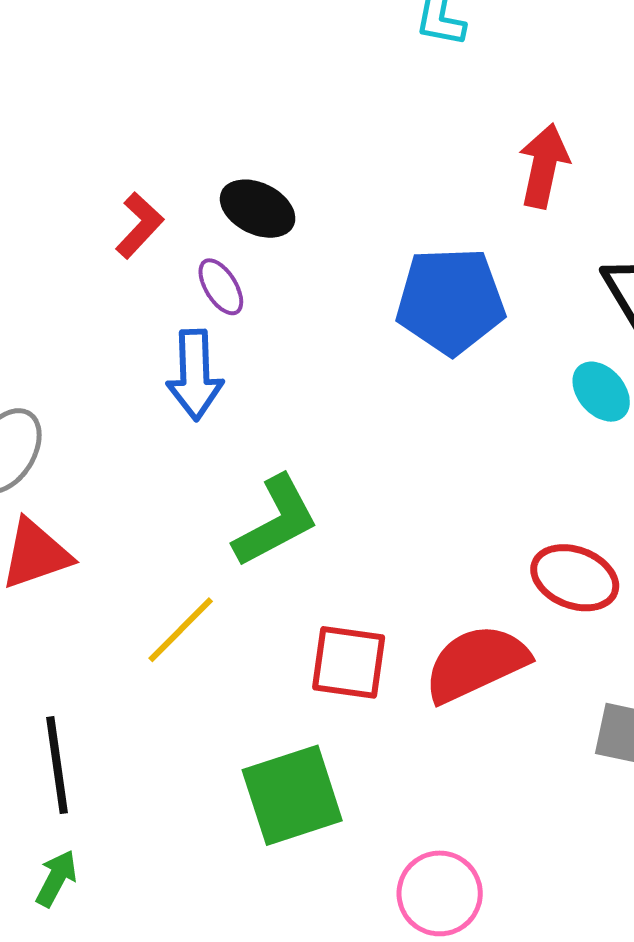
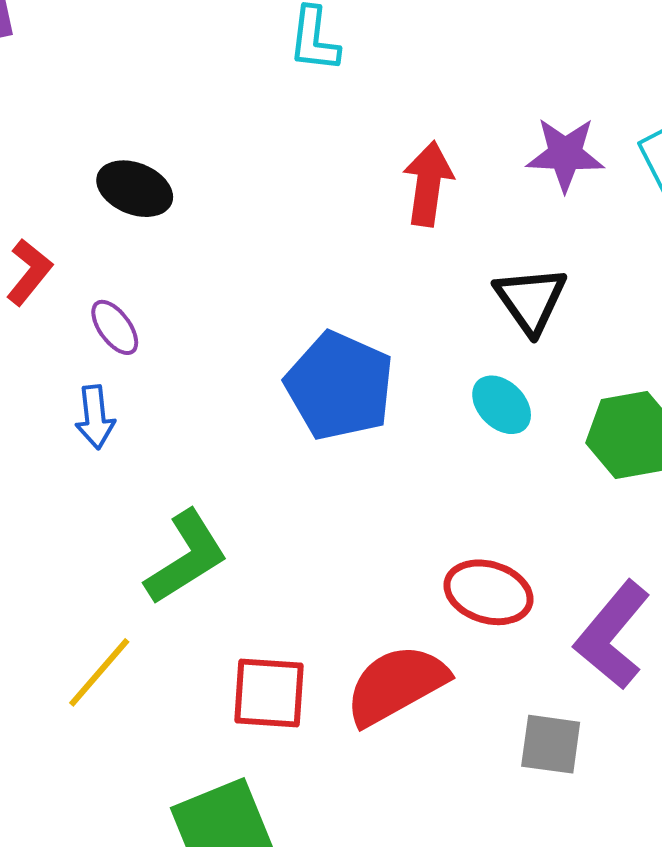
black ellipse: (258, 209) -> (135, 189), moved
blue pentagon: (450, 301) -> (340, 386), moved, turned 30
blue arrow: (195, 375) -> (95, 417), size x0.7

